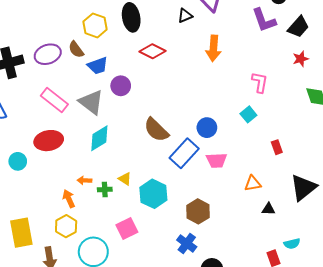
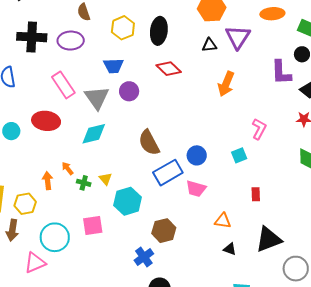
brown semicircle: (76, 49) -> (84, 12), moved
orange arrow: (84, 180) -> (68, 168), turned 32
yellow hexagon: (66, 226) -> (25, 204), moved

